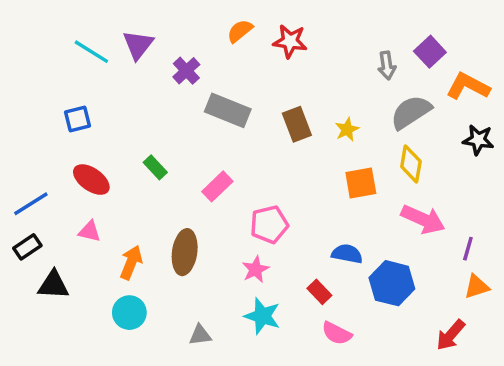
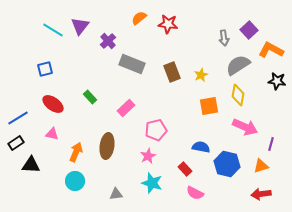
orange triangle: (477, 287) -> (261, 166), moved
red arrow: (451, 335) -> (261, 194), turned 42

